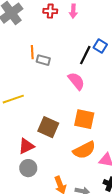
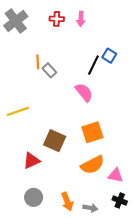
gray rectangle: (43, 60) -> (49, 70), turned 32
orange square: (84, 119) -> (92, 132), turned -30
gray circle: (28, 168) -> (34, 197), moved

